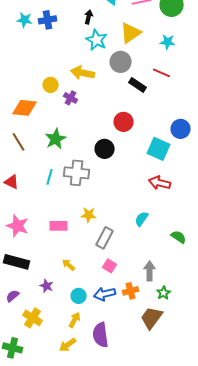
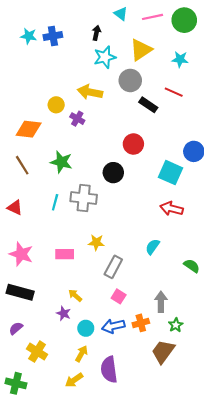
cyan star: (97, 40) -> (105, 57), turned 30
green star: (56, 139) -> (61, 162), turned -30
purple star: (47, 286) -> (64, 313), moved

